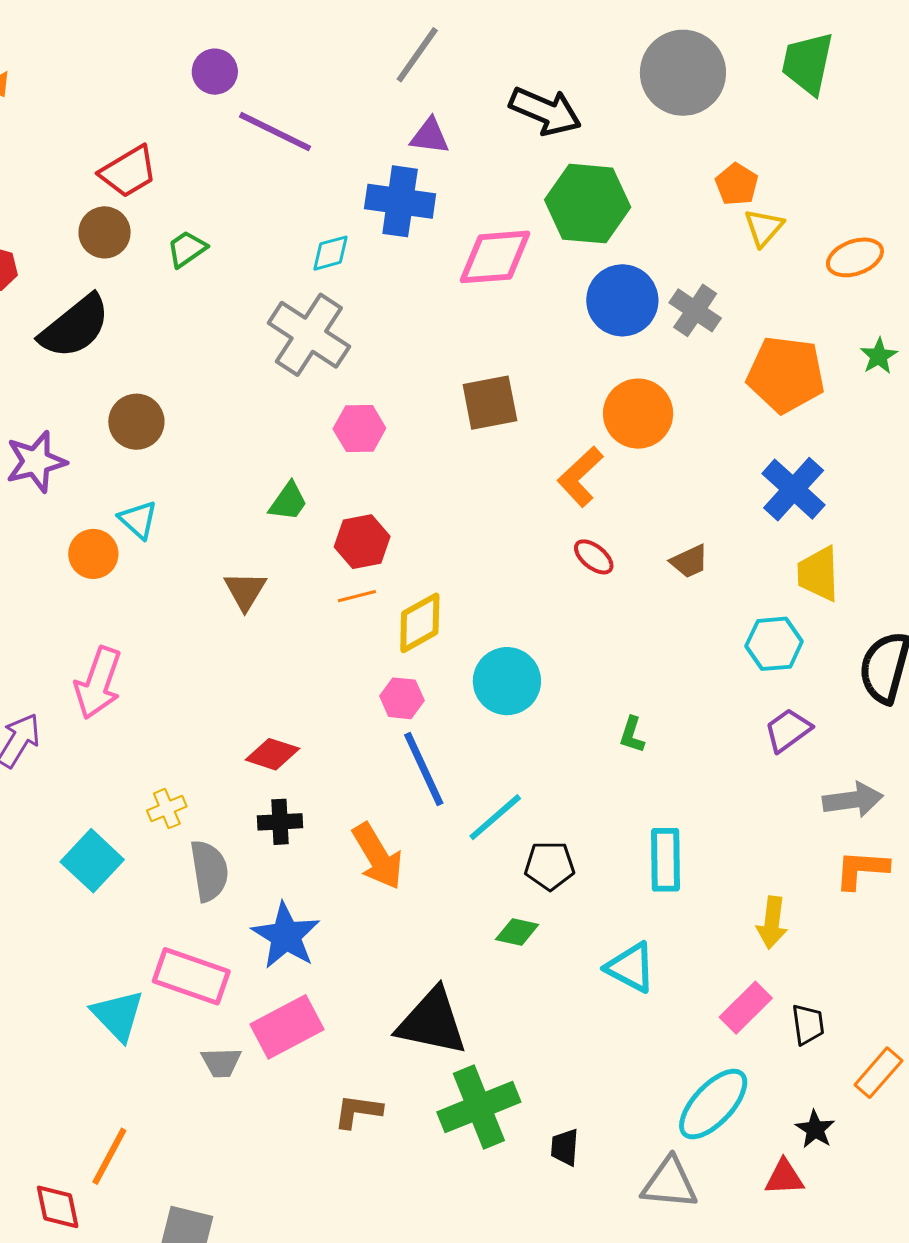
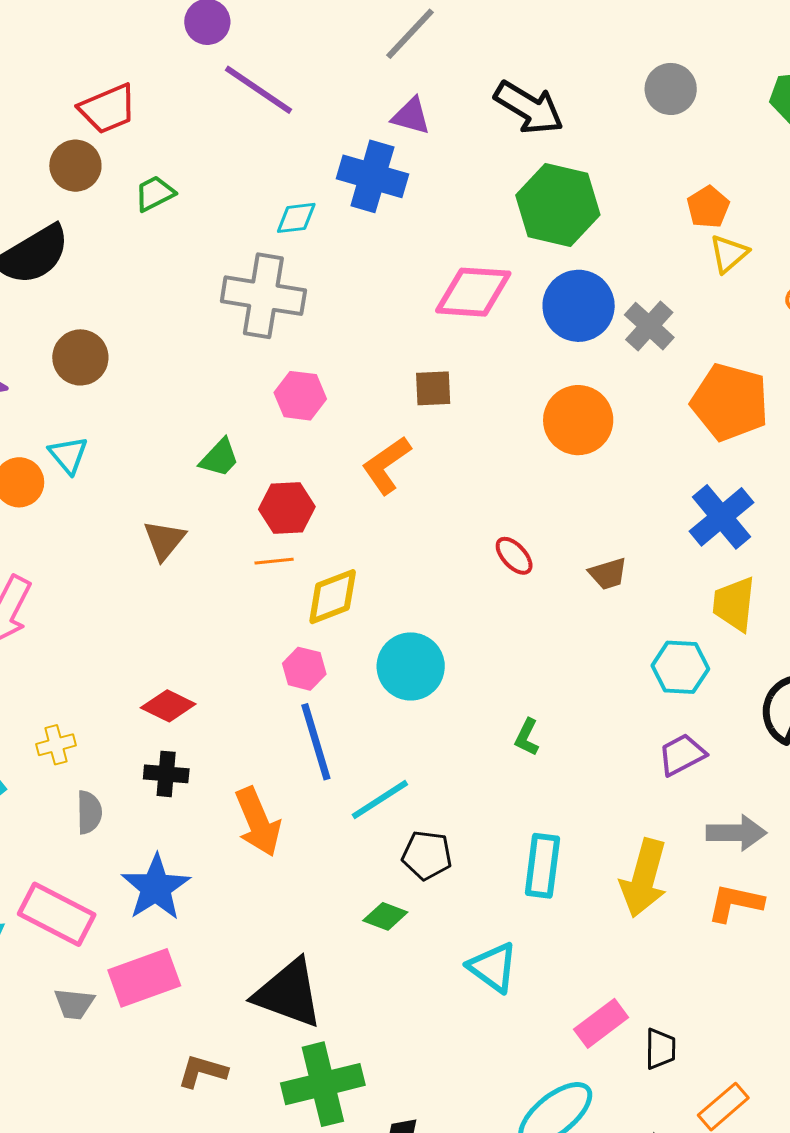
gray circle: (683, 73) -> (671, 89), size x0.6
pink diamond: (495, 257) -> (473, 292), moved
gray cross: (309, 335) -> (263, 296), turned -32
brown square: (490, 403) -> (433, 388), size x0.7
orange L-shape: (580, 477) -> (386, 465), moved
gray semicircle: (209, 871) -> (89, 812), size x0.7
yellow arrow: (772, 923) -> (644, 878), moved, size x1.5

